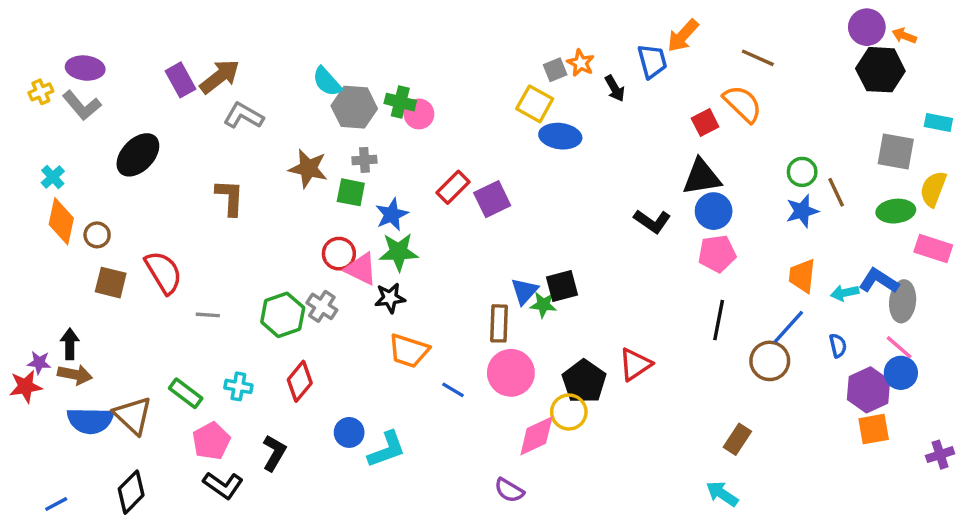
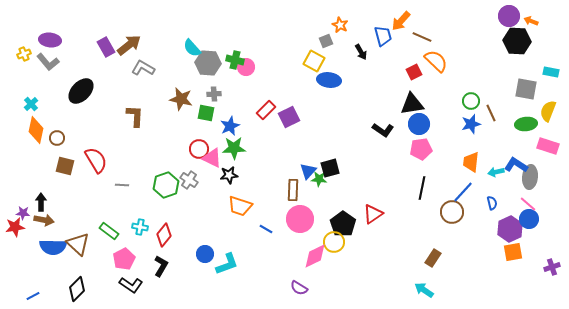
brown line: (758, 58) -> (422, 37), moved
orange star: (581, 63) -> (340, 25), moved
red diamond: (300, 381) -> (164, 235), moved

